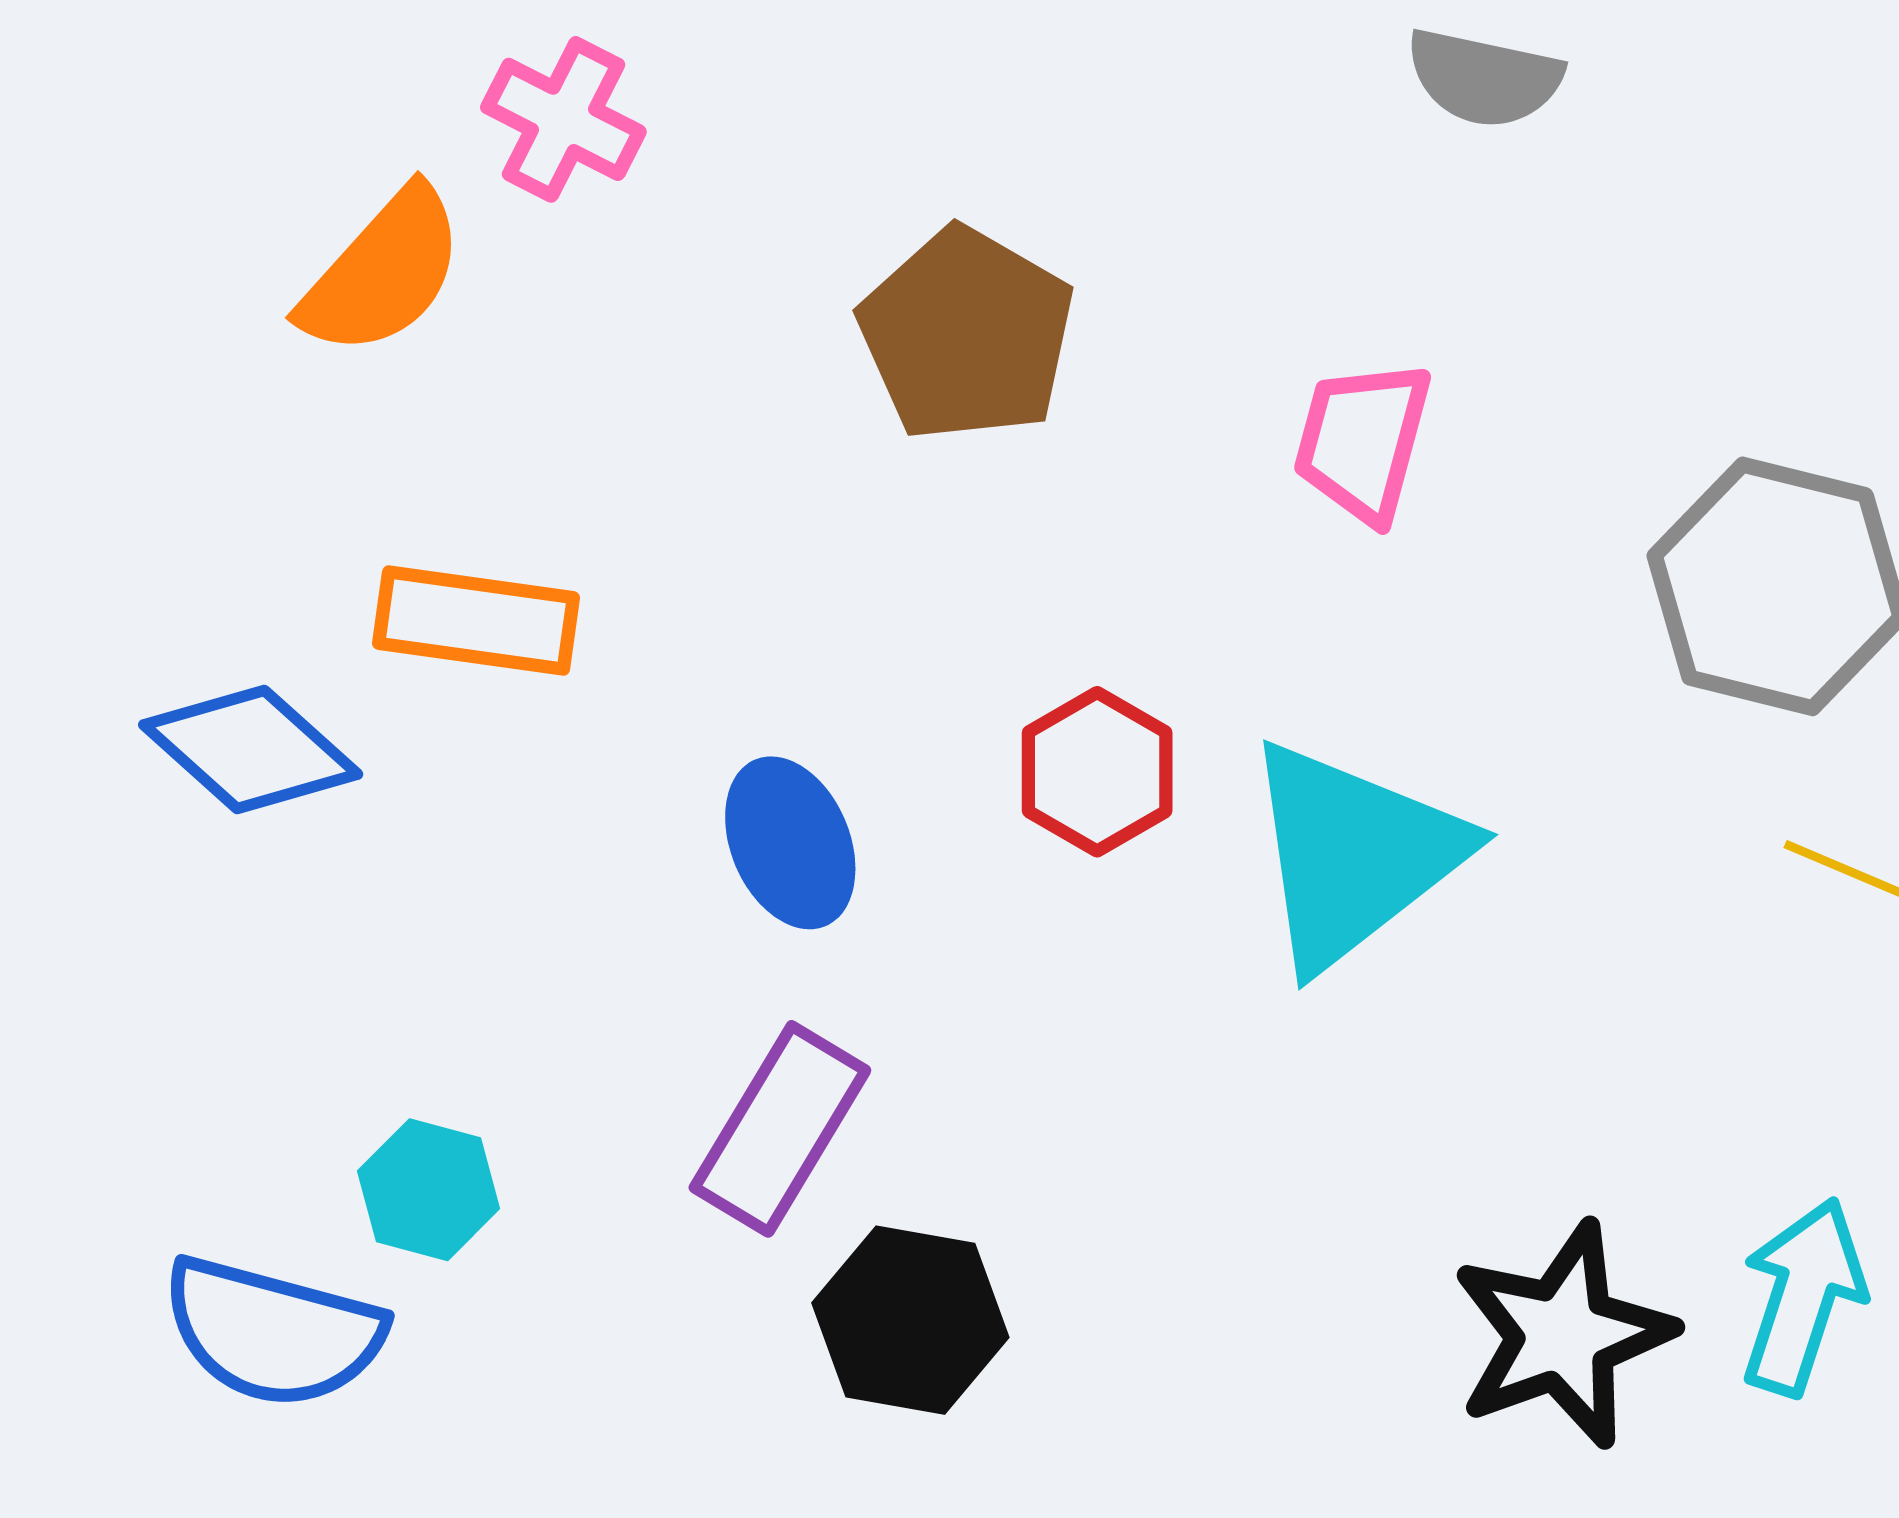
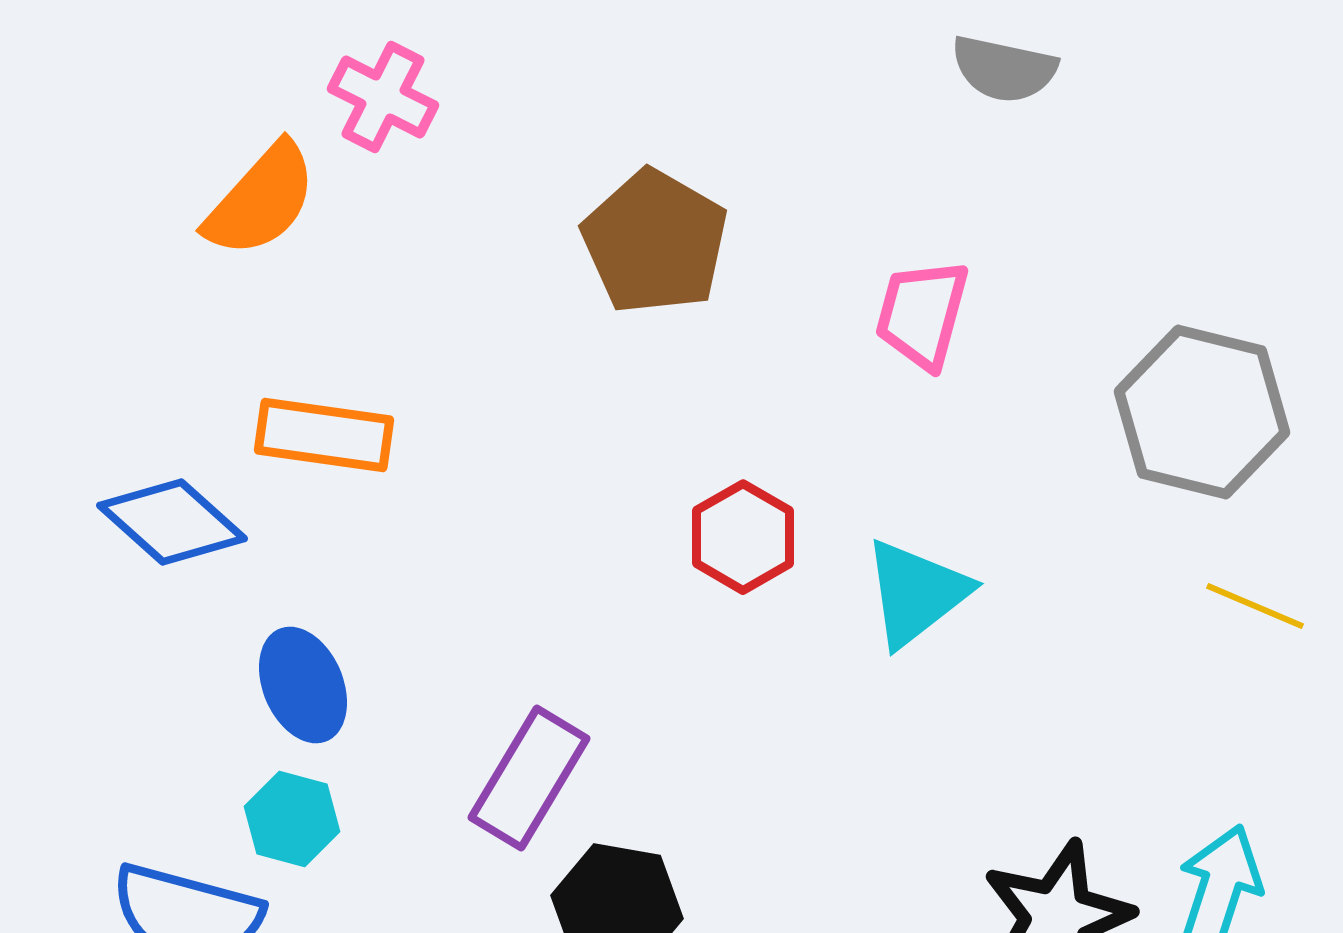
blue ellipse: (790, 843) -> (303, 685), moved
cyan triangle: (1354, 855) -> (916, 593), size x0.7

